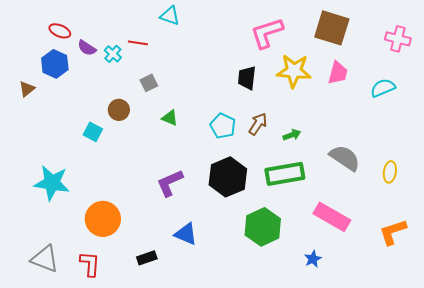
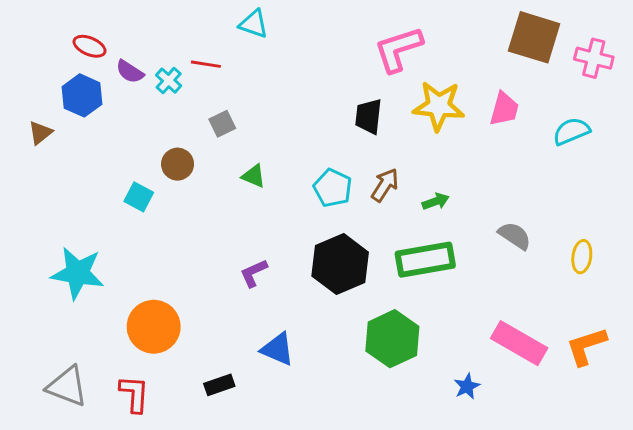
brown square: (332, 28) -> (534, 37), moved
gray semicircle: (345, 158) -> (515, 236), size x0.7
purple L-shape: (170, 183) -> (254, 273), size x0.7
pink rectangle: (332, 217) -> (519, 343), moved

